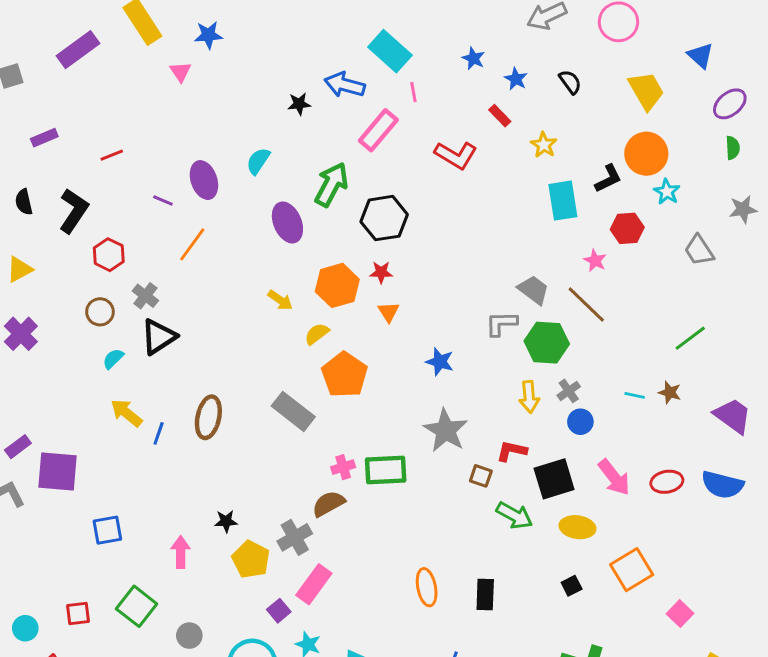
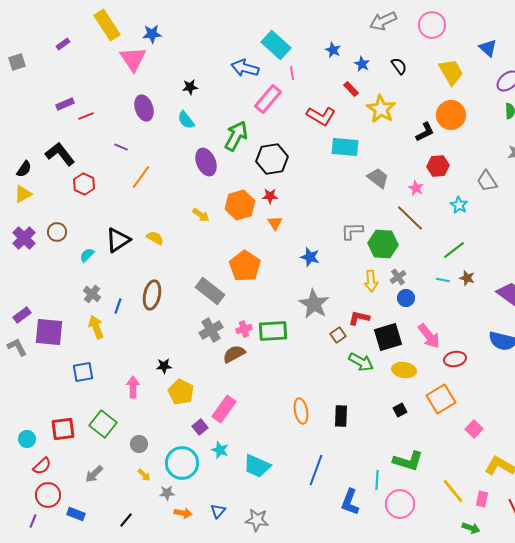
purple rectangle: (78, 50) -> (63, 44), size x0.5
pink triangle: (181, 72) -> (133, 59), size x1.8
black star: (299, 104) -> (190, 87), moved
purple rectangle: (44, 138) -> (65, 104), moved
yellow star: (544, 145) -> (381, 109), size x1.6
cyan semicircle: (258, 161) -> (186, 120), turned -72
purple ellipse: (204, 180) -> (144, 108), moved
cyan star: (667, 192) -> (459, 205), moved
cyan rectangle: (563, 201) -> (345, 147), moved, turned -76
black semicircle: (24, 202) -> (24, 169), moved, turned -132
black L-shape: (74, 211) -> (60, 154), turned -72
gray trapezoid: (534, 290) -> (378, 178), moved
gray cross: (145, 296) -> (92, 294), moved
brown circle: (100, 312) -> (57, 232), moved
yellow semicircle: (317, 334) -> (155, 238), moved, turned 66
green line: (690, 338) -> (454, 250), moved
yellow arrow: (126, 413) -> (96, 327), moved, turned 30
brown square: (481, 476) -> (338, 335), turned 35
red ellipse: (667, 482) -> (455, 359), moved
gray cross: (295, 537) -> (211, 330), moved
red square: (78, 614) -> (63, 429), size x1.4

